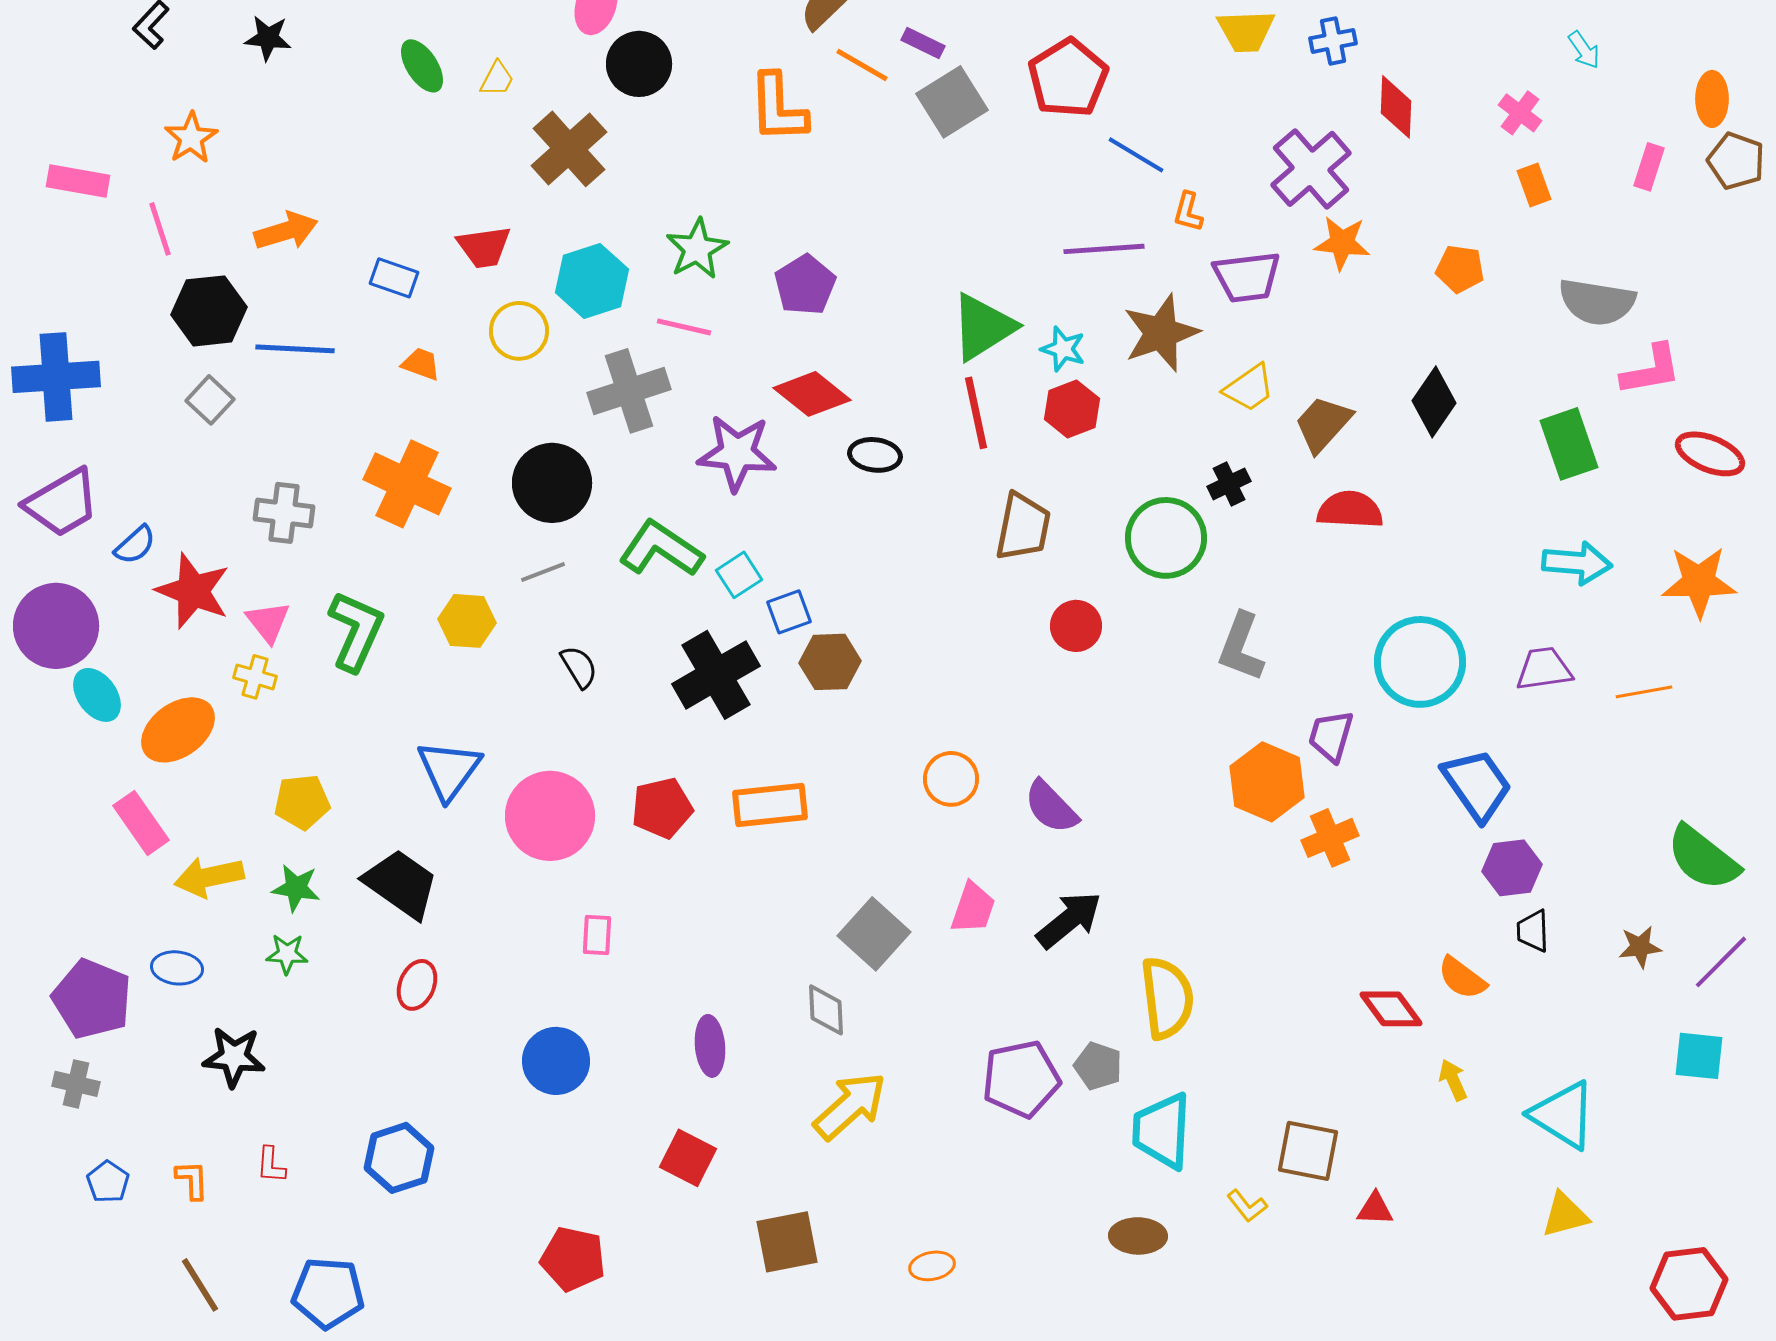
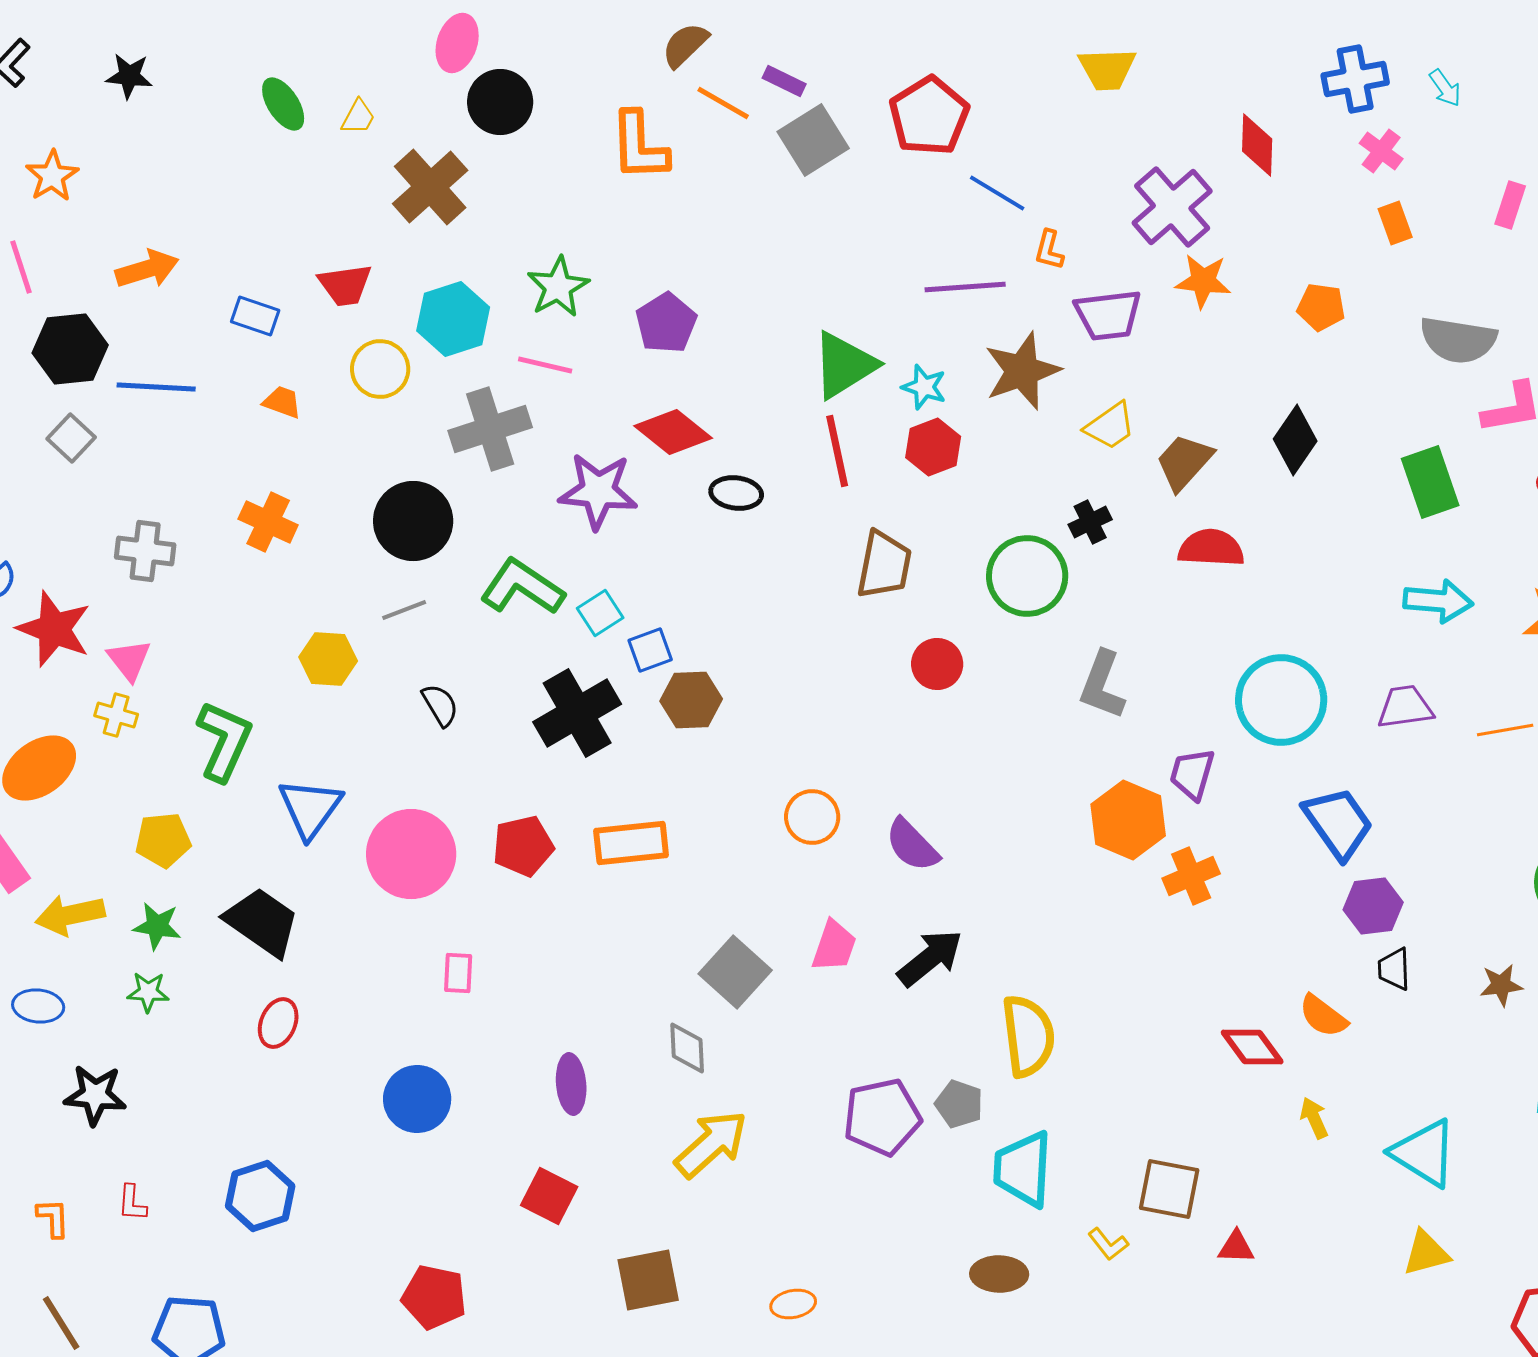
blue cross: (1333, 41) -> (1355, 79), moved, size x1.4
orange cross: (407, 484) -> (268, 522), size x0.7
green L-shape: (356, 631) -> (224, 741), moved

